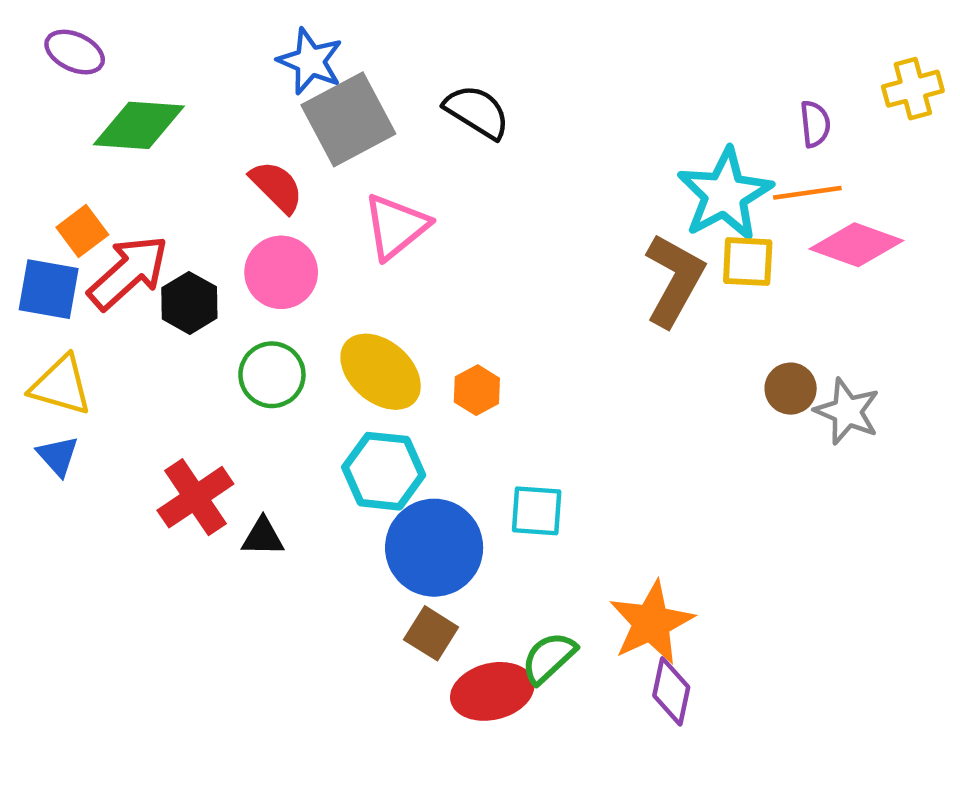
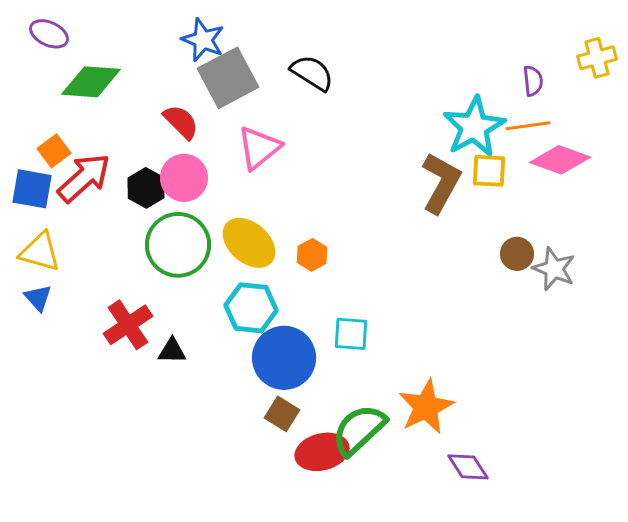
black hexagon: (189, 303) -> (146, 188), moved
green circle: (272, 375) -> (178, 245), size x1.5
green semicircle: (549, 658) -> (359, 430), size x1.5
purple diamond: (671, 691) -> (468, 467), moved, turned -45

